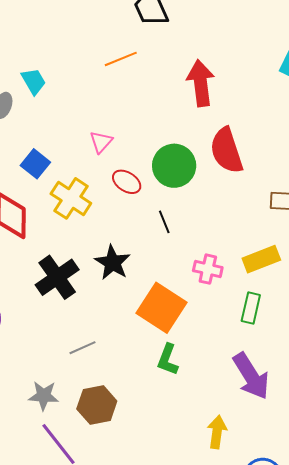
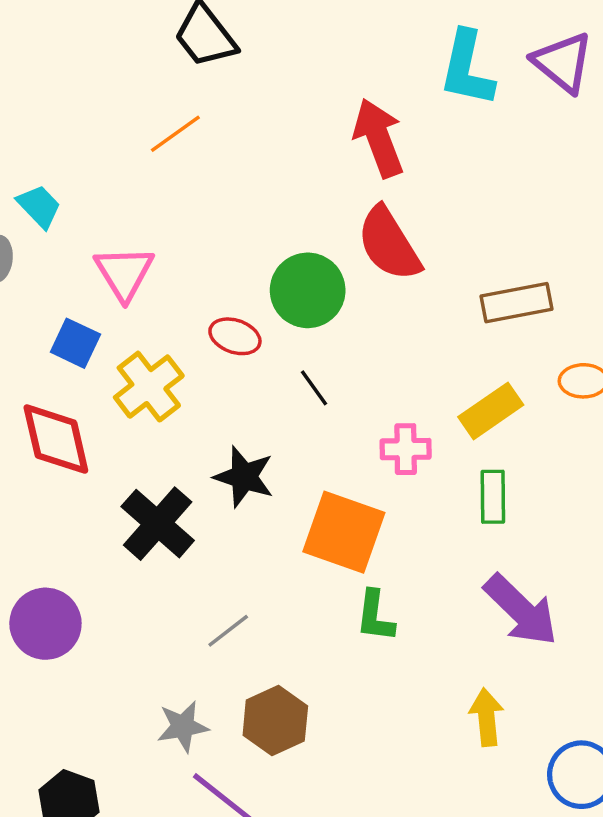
red arrow: (201, 83) -> (379, 138), moved
pink triangle: (101, 142) -> (124, 273), moved, size x1.5
yellow cross: (71, 198) -> (149, 387), turned 33

